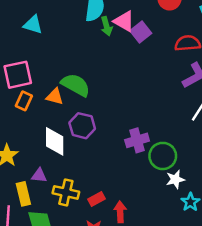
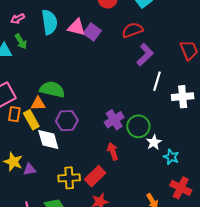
green arrow: (107, 26) -> (21, 41), moved
purple triangle: (39, 176) -> (29, 170), moved
yellow rectangle: (23, 194) -> (31, 120), moved
red rectangle: (96, 199) -> (95, 176), size x1.5
red arrow: (120, 212) -> (113, 151), moved

